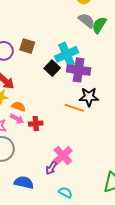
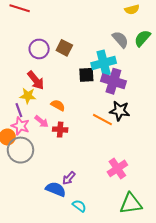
gray semicircle: (87, 21) -> (120, 39), moved
black square: (52, 68) -> (86, 75), turned 35
orange semicircle: (19, 107) -> (58, 105), moved
pink cross: (63, 156) -> (117, 168), moved
blue semicircle: (24, 182) -> (56, 189), moved

